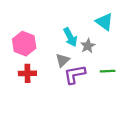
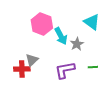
pink hexagon: (24, 44) -> (42, 24), moved
gray triangle: (63, 60) -> (32, 60), moved

